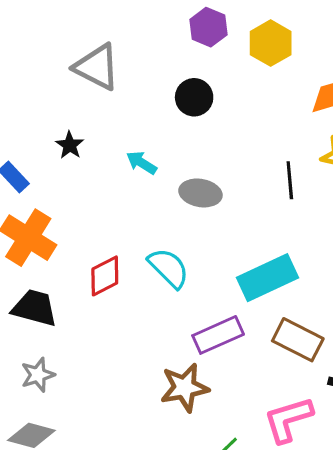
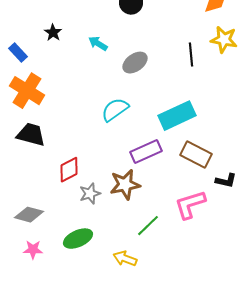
gray ellipse: (200, 193) -> (135, 63), turned -45
cyan semicircle: (169, 268) -> (115, 110), turned -80
red diamond: (105, 276) -> (69, 170), moved
gray star: (38, 375) -> (90, 194), moved

